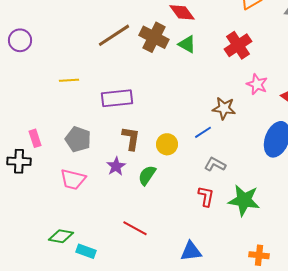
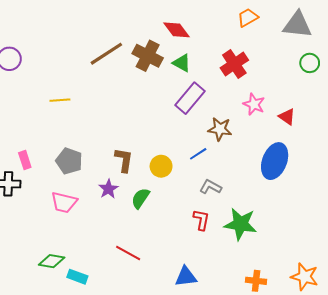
purple rectangle: (117, 98) -> (190, 98), moved, turned -44

